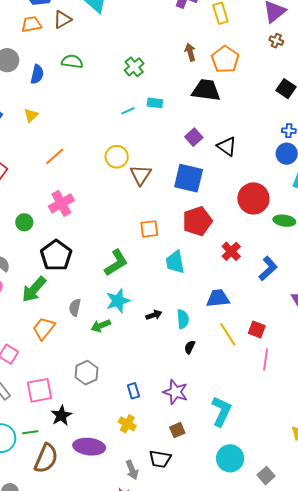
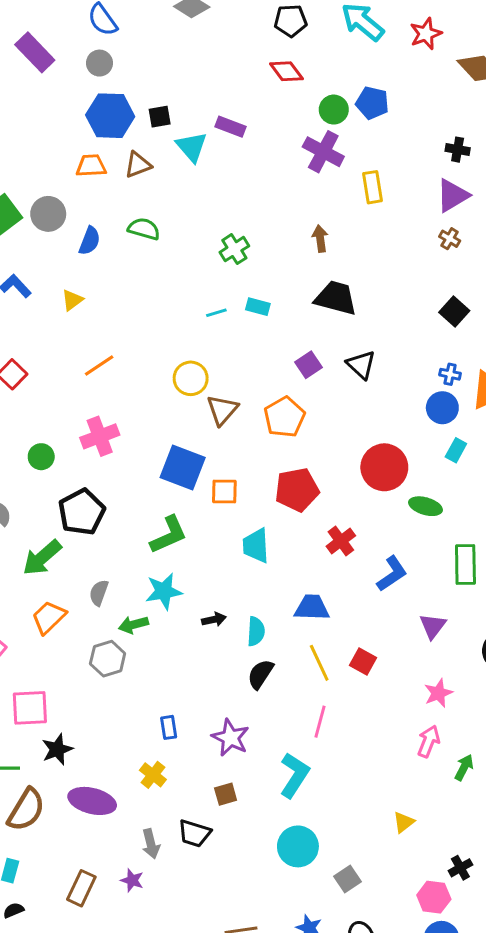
orange pentagon: (225, 59) -> (285, 417), moved
black triangle: (227, 146) -> (361, 365), moved
blue square: (189, 178) -> (183, 468), moved
black semicircle: (190, 347) -> (260, 674), size x1.5
pink line: (266, 360) -> (320, 722), moved
gray hexagon: (87, 373) -> (108, 659), moved

